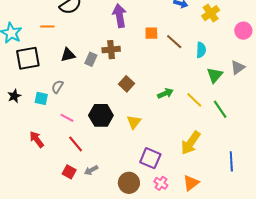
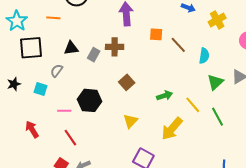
gray semicircle: (57, 87) -> (57, 71), moved
black hexagon: (101, 115) -> (90, 100), moved
pink line: (67, 118) -> (64, 111), turned -32
yellow arrow: (191, 143) -> (172, 129), moved

